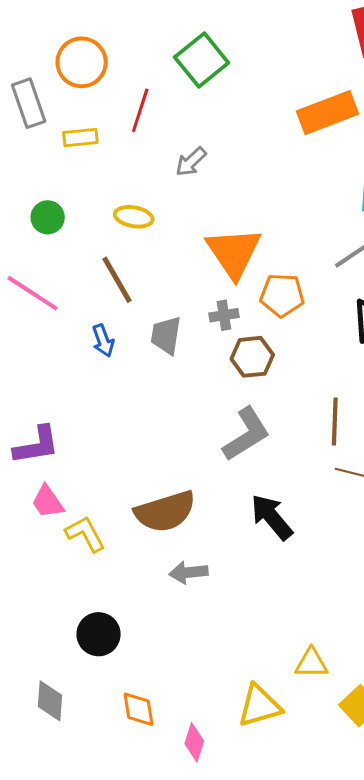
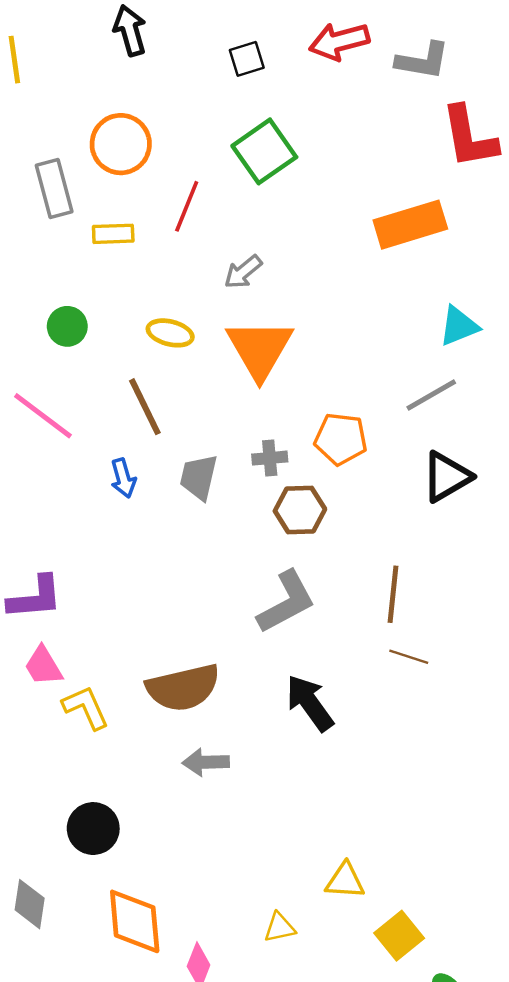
orange triangle: (234, 253) -> (260, 349), moved
yellow triangle: (259, 706) -> (279, 928), size x0.6
orange diamond: (138, 709) -> (135, 921), size x1.5

